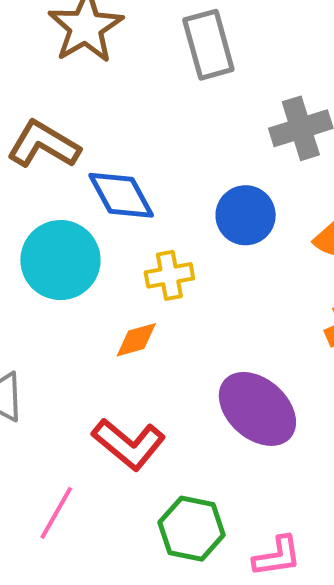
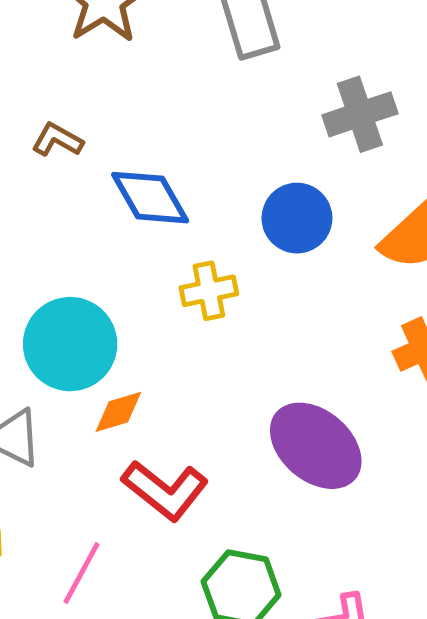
brown L-shape: (43, 145) -> (57, 140), size x0.6
cyan circle: (60, 260) -> (70, 344), moved
orange diamond: (136, 340) -> (118, 412), moved

